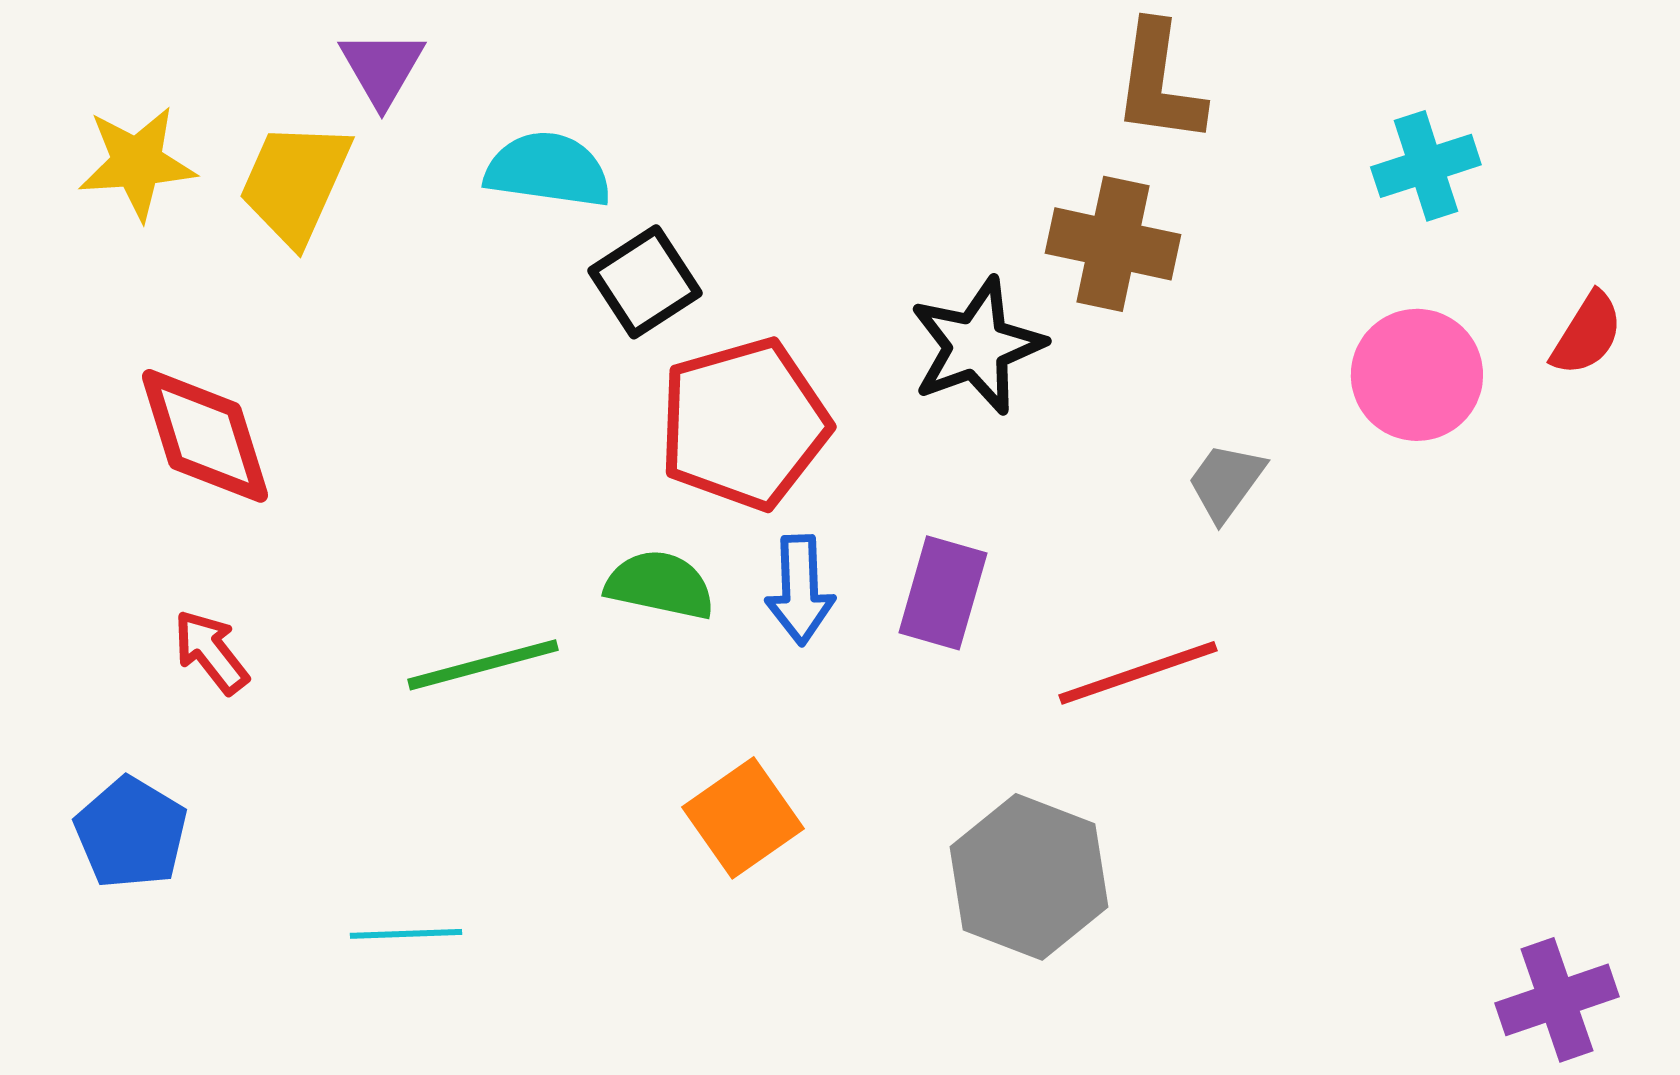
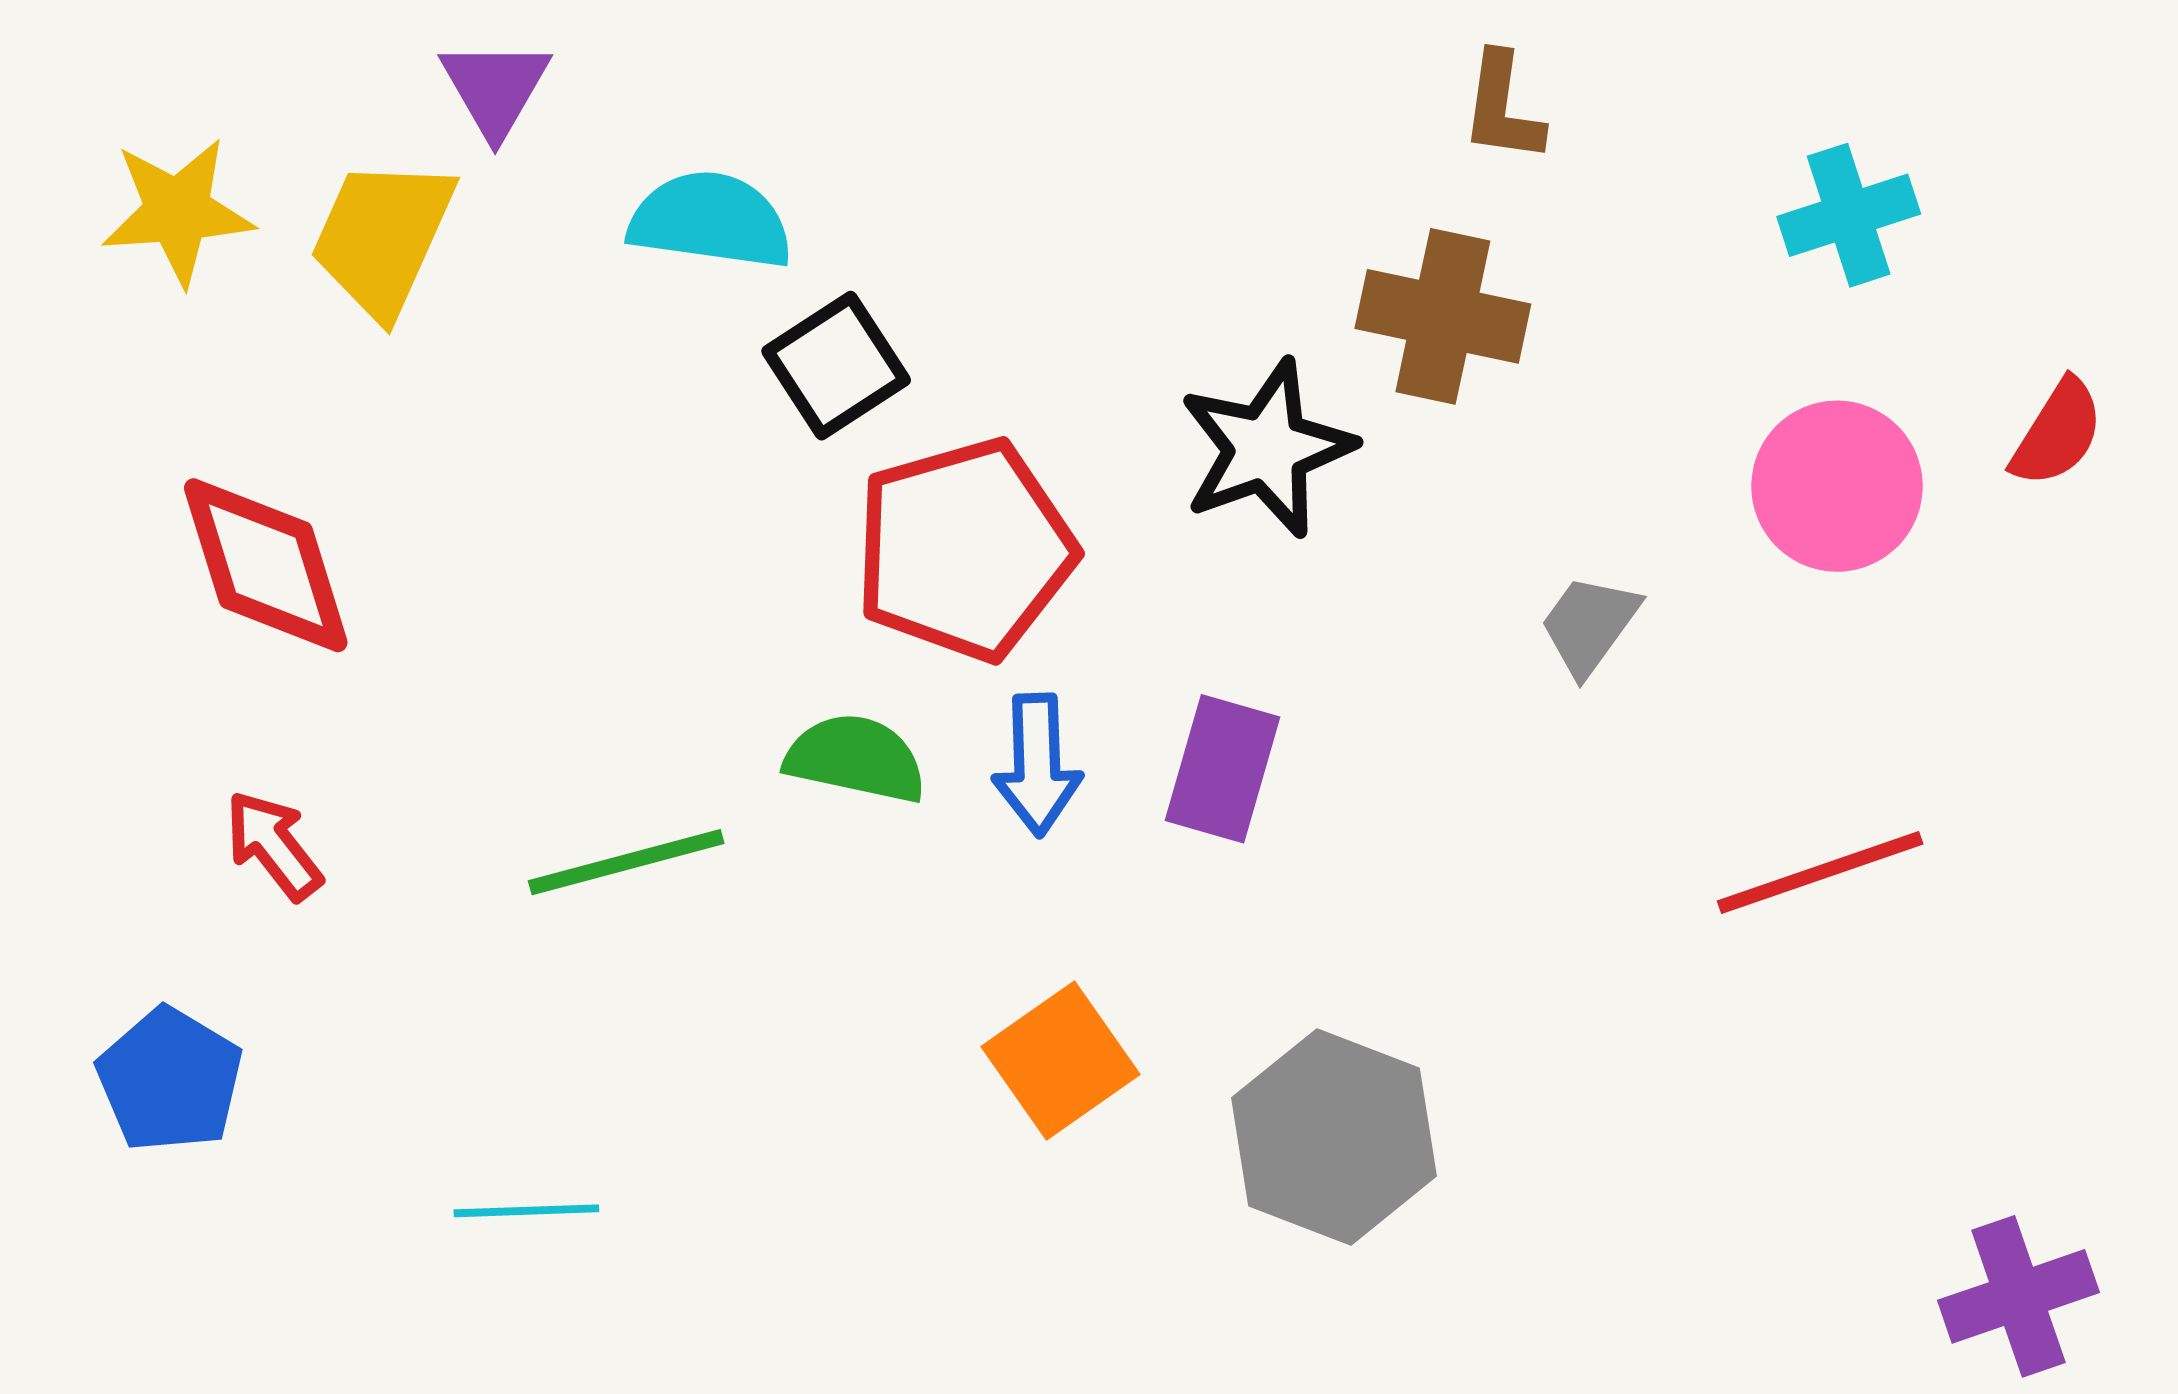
brown L-shape: (1159, 83) -> (1503, 108), size x0.7
red line: (1138, 673) -> (1820, 872), moved
orange square: (743, 818) -> (1060, 1060), moved

